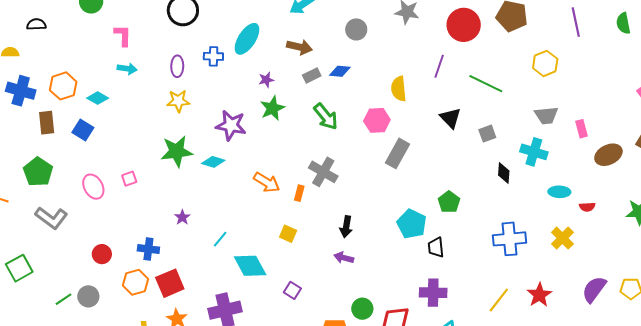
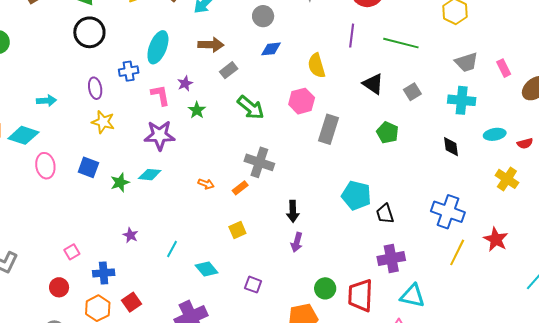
pink L-shape: (123, 35) -> (160, 95), moved
blue diamond: (340, 71) -> (271, 49), moved
cyan diamond: (98, 98) -> (23, 135), size x1.4
yellow star: (178, 101) -> (103, 122), turned 30
green star: (272, 108) -> (197, 110), size x0.7
blue square: (83, 130) -> (88, 167), moved
green star: (177, 151) -> (120, 182), moved, size x0.6
black diamond: (504, 173) -> (451, 147), moved
pink square: (129, 179) -> (72, 252), moved
orange arrow: (267, 182) -> (206, 184), size x0.6
pink ellipse: (93, 187) -> (45, 166), moved, turned 30
orange rectangle: (299, 193) -> (240, 188), turned 49
green pentagon: (449, 202) -> (388, 133), moved
yellow square: (288, 234) -> (237, 230), turned -36
blue cross: (510, 239) -> (448, 212), moved, turned 36
purple arrow: (344, 258) -> (297, 242), turned -78
cyan diamond: (250, 266) -> (207, 269), size x0.7
red square: (170, 283) -> (131, 302), size x0.7

